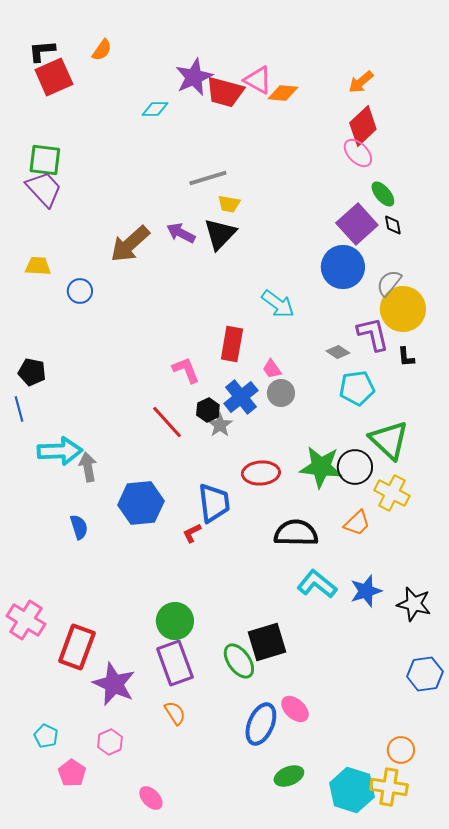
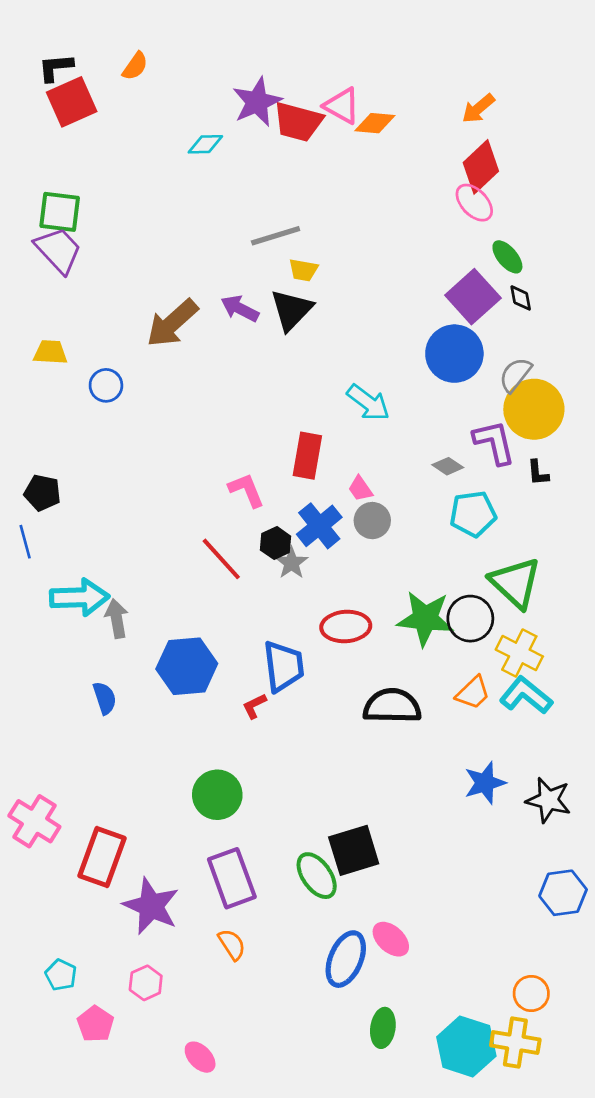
cyan L-shape: (317, 584) -> (526, 695), moved
green circle: (175, 621) -> (217, 795), moved
green ellipse: (289, 776) -> (383, 1028), turned -60

